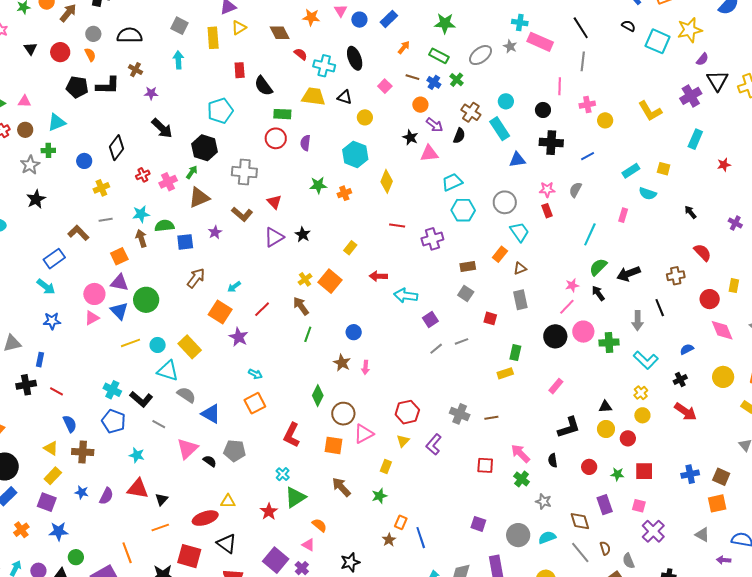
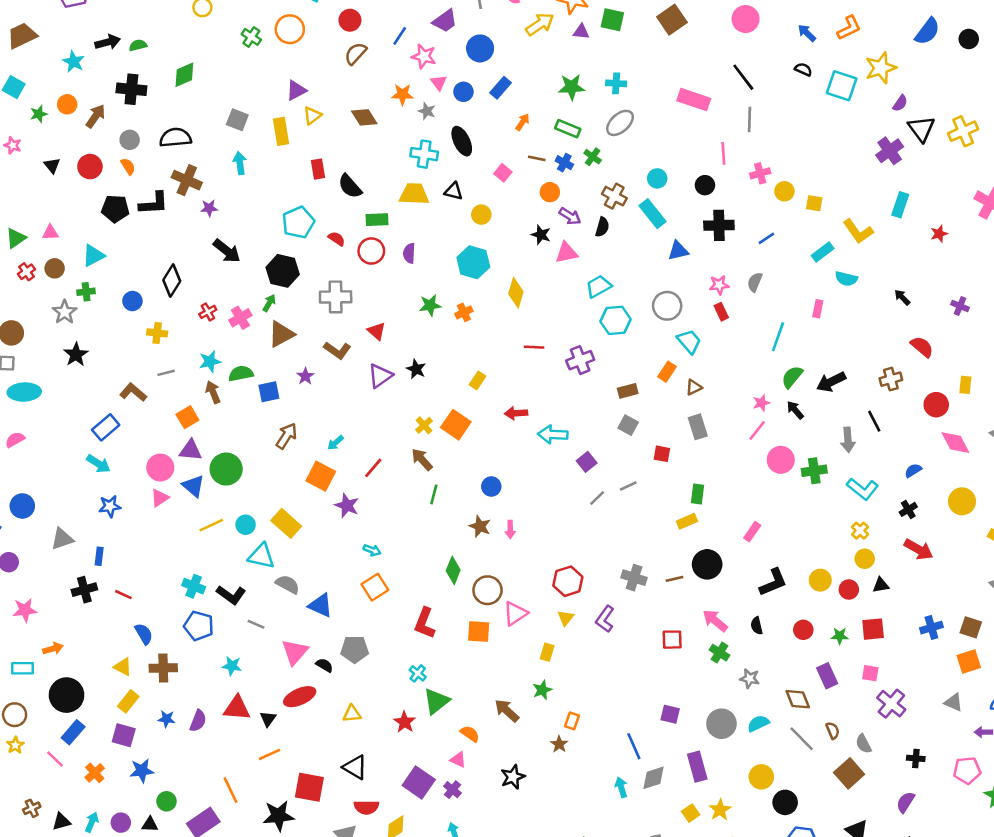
cyan cross: (520, 23) -> (616, 83), moved
gray star: (510, 46) -> (427, 111), moved
red semicircle: (301, 54) -> (337, 239), moved
brown cross: (135, 70) -> (187, 180), size x1.6
yellow L-shape: (650, 111) -> (858, 231), moved
yellow square: (664, 169) -> (814, 203), moved
yellow cross: (101, 188) -> (157, 333), turned 35
black circle: (555, 336) -> (707, 564), moved
black triangle: (605, 407) -> (881, 585), moved
brown arrow: (341, 487) -> (507, 711), moved
red ellipse: (205, 518) -> (300, 697), moved
blue line: (421, 538) -> (634, 746), moved

